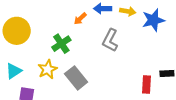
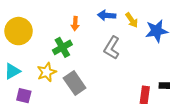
yellow arrow: (128, 11) -> (132, 20), turned 42
orange arrow: (80, 19) -> (75, 24), moved, turned -48

